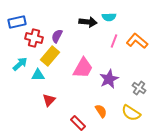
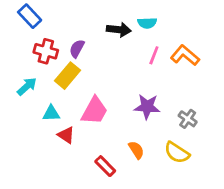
blue rectangle: (17, 22) -> (30, 16), moved, turned 60
pink trapezoid: (83, 68) -> (94, 111), moved
cyan triangle: (38, 75) -> (51, 113), moved
purple star: (109, 79) -> (147, 107), turned 30
red triangle: (49, 100) -> (66, 135), turned -40

